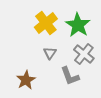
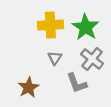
yellow cross: (46, 23) -> (50, 25), turned 35

